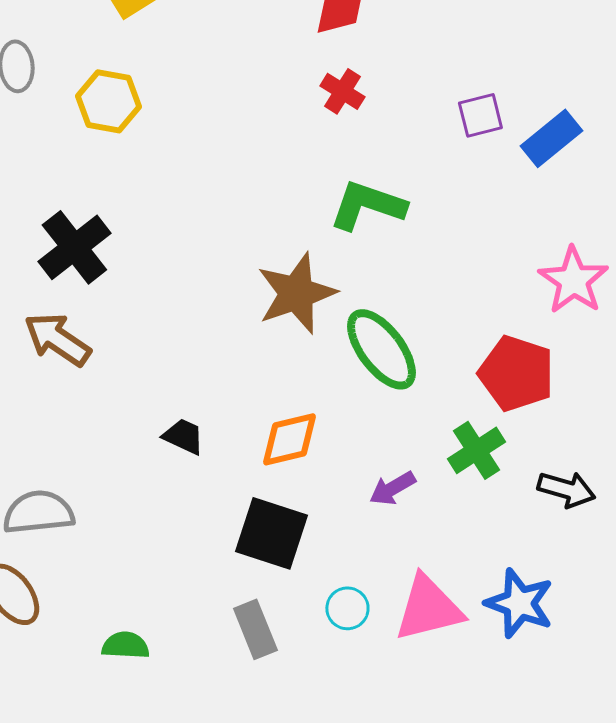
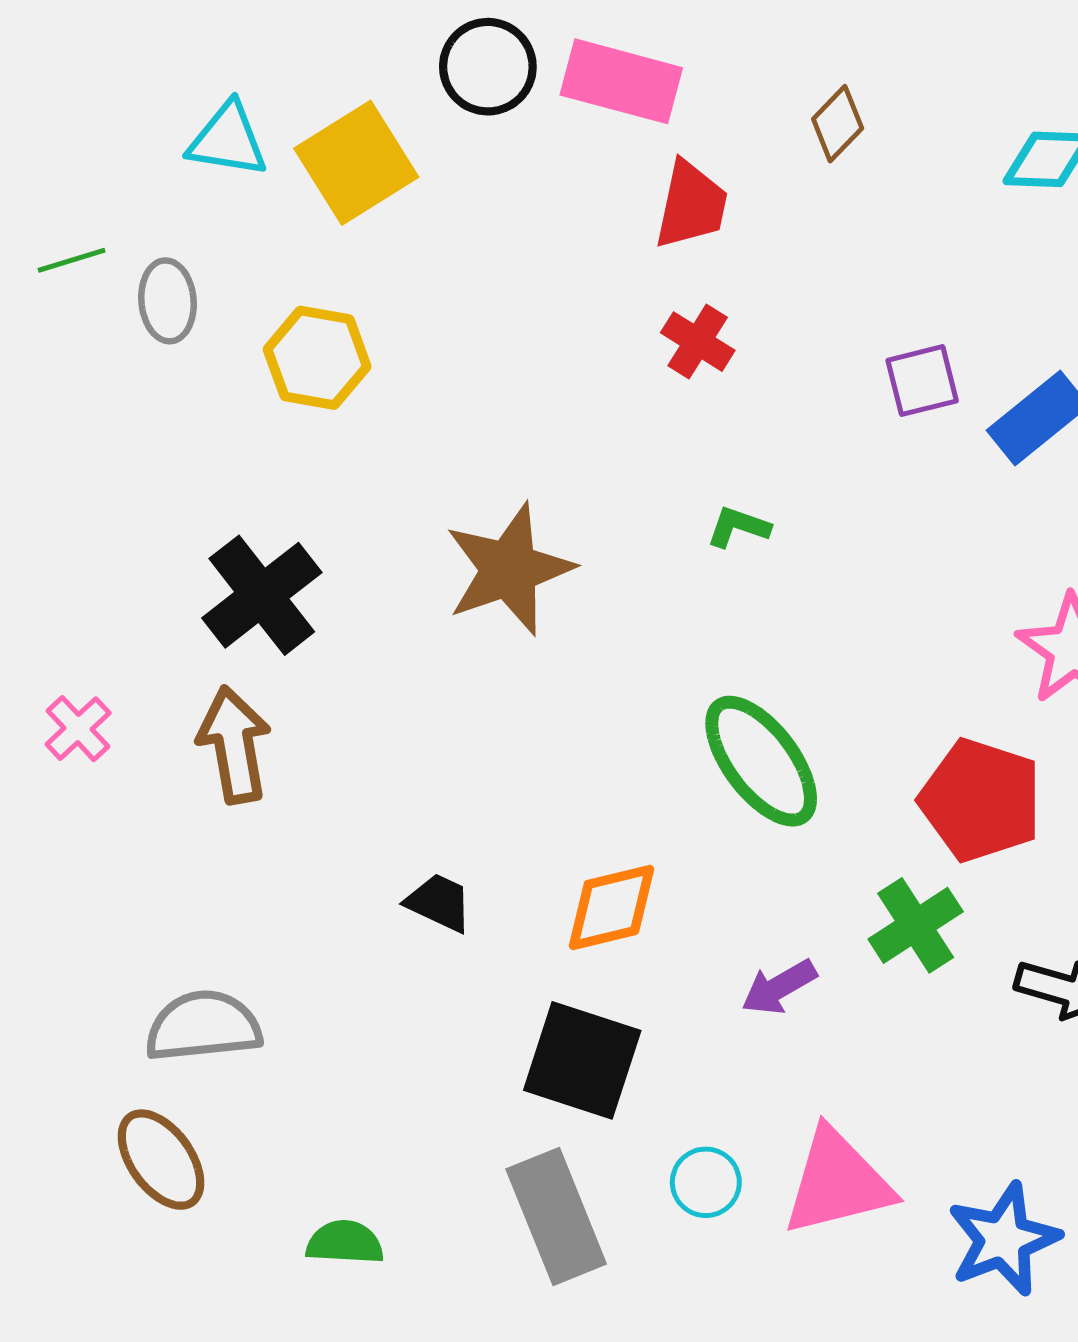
green L-shape: (367, 205) -> (738, 527), size x0.5
brown star: (296, 293) -> (509, 569), moved
brown arrow: (57, 339) -> (234, 745), turned 46
blue star: (519, 603) -> (1003, 1239), moved, turned 30
gray rectangle: (255, 629) -> (556, 1216), size x1.4

